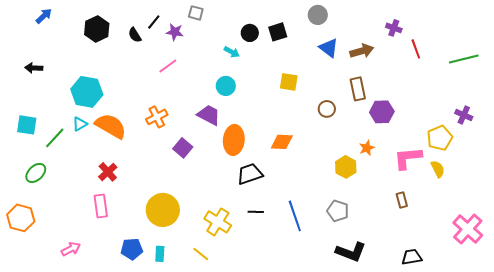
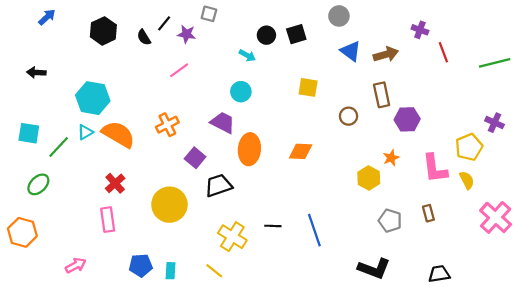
pink L-shape: (408, 158) -> (435, 168), turned -92
black trapezoid: (250, 174) -> (218, 185), moved
yellow circle: (163, 210) -> (169, 205), moved
gray pentagon: (338, 211) -> (390, 221), moved
pink cross: (468, 229) -> (496, 217), moved

